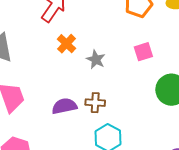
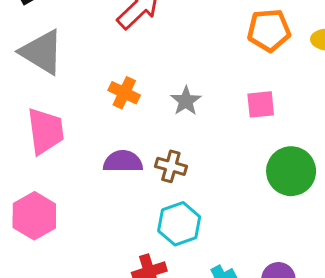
orange cross: (67, 44) -> (124, 93), moved, turned -30

